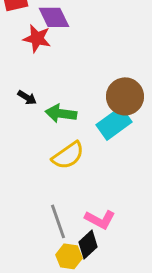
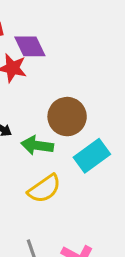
brown circle: (125, 96) -> (67, 117), moved

